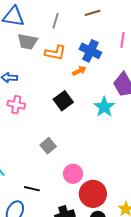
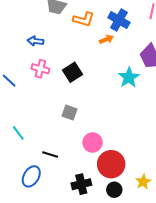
black square: (63, 101) -> (73, 72), moved
gray square: (48, 146) -> (69, 112), turned -35

